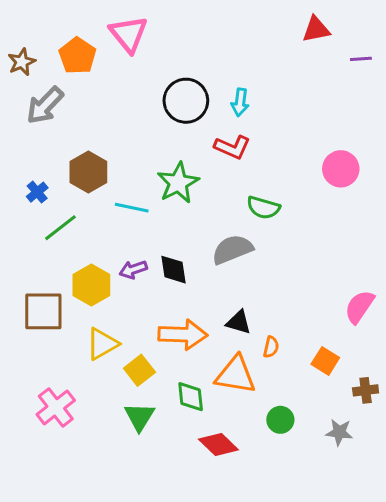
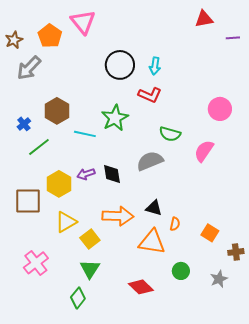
pink semicircle: (359, 307) -> (204, 151), moved
green diamond: (191, 397) -> (78, 298), moved, turned 45
gray star: (339, 432) -> (219, 279), turned -30

